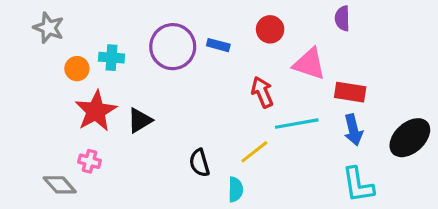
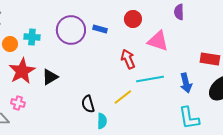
red rectangle: (350, 92) -> (210, 59), moved
cyan semicircle: (236, 190) -> (102, 121), moved

